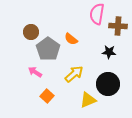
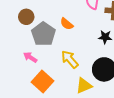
yellow arrow: (74, 74) -> (70, 59), turned -90
orange square: (47, 96) -> (42, 82), size x1.5

